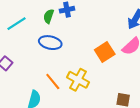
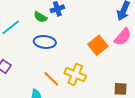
green semicircle: (49, 16) -> (40, 17), turned -72

